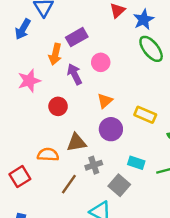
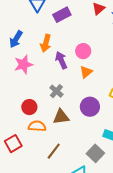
blue arrow: (23, 29) -> (16, 39), moved
purple rectangle: (77, 37) -> (62, 15), moved
orange triangle: (105, 101) -> (86, 72), moved
red circle: (58, 106) -> (29, 107), moved
gray cross: (94, 165) -> (56, 91), moved, turned -32

